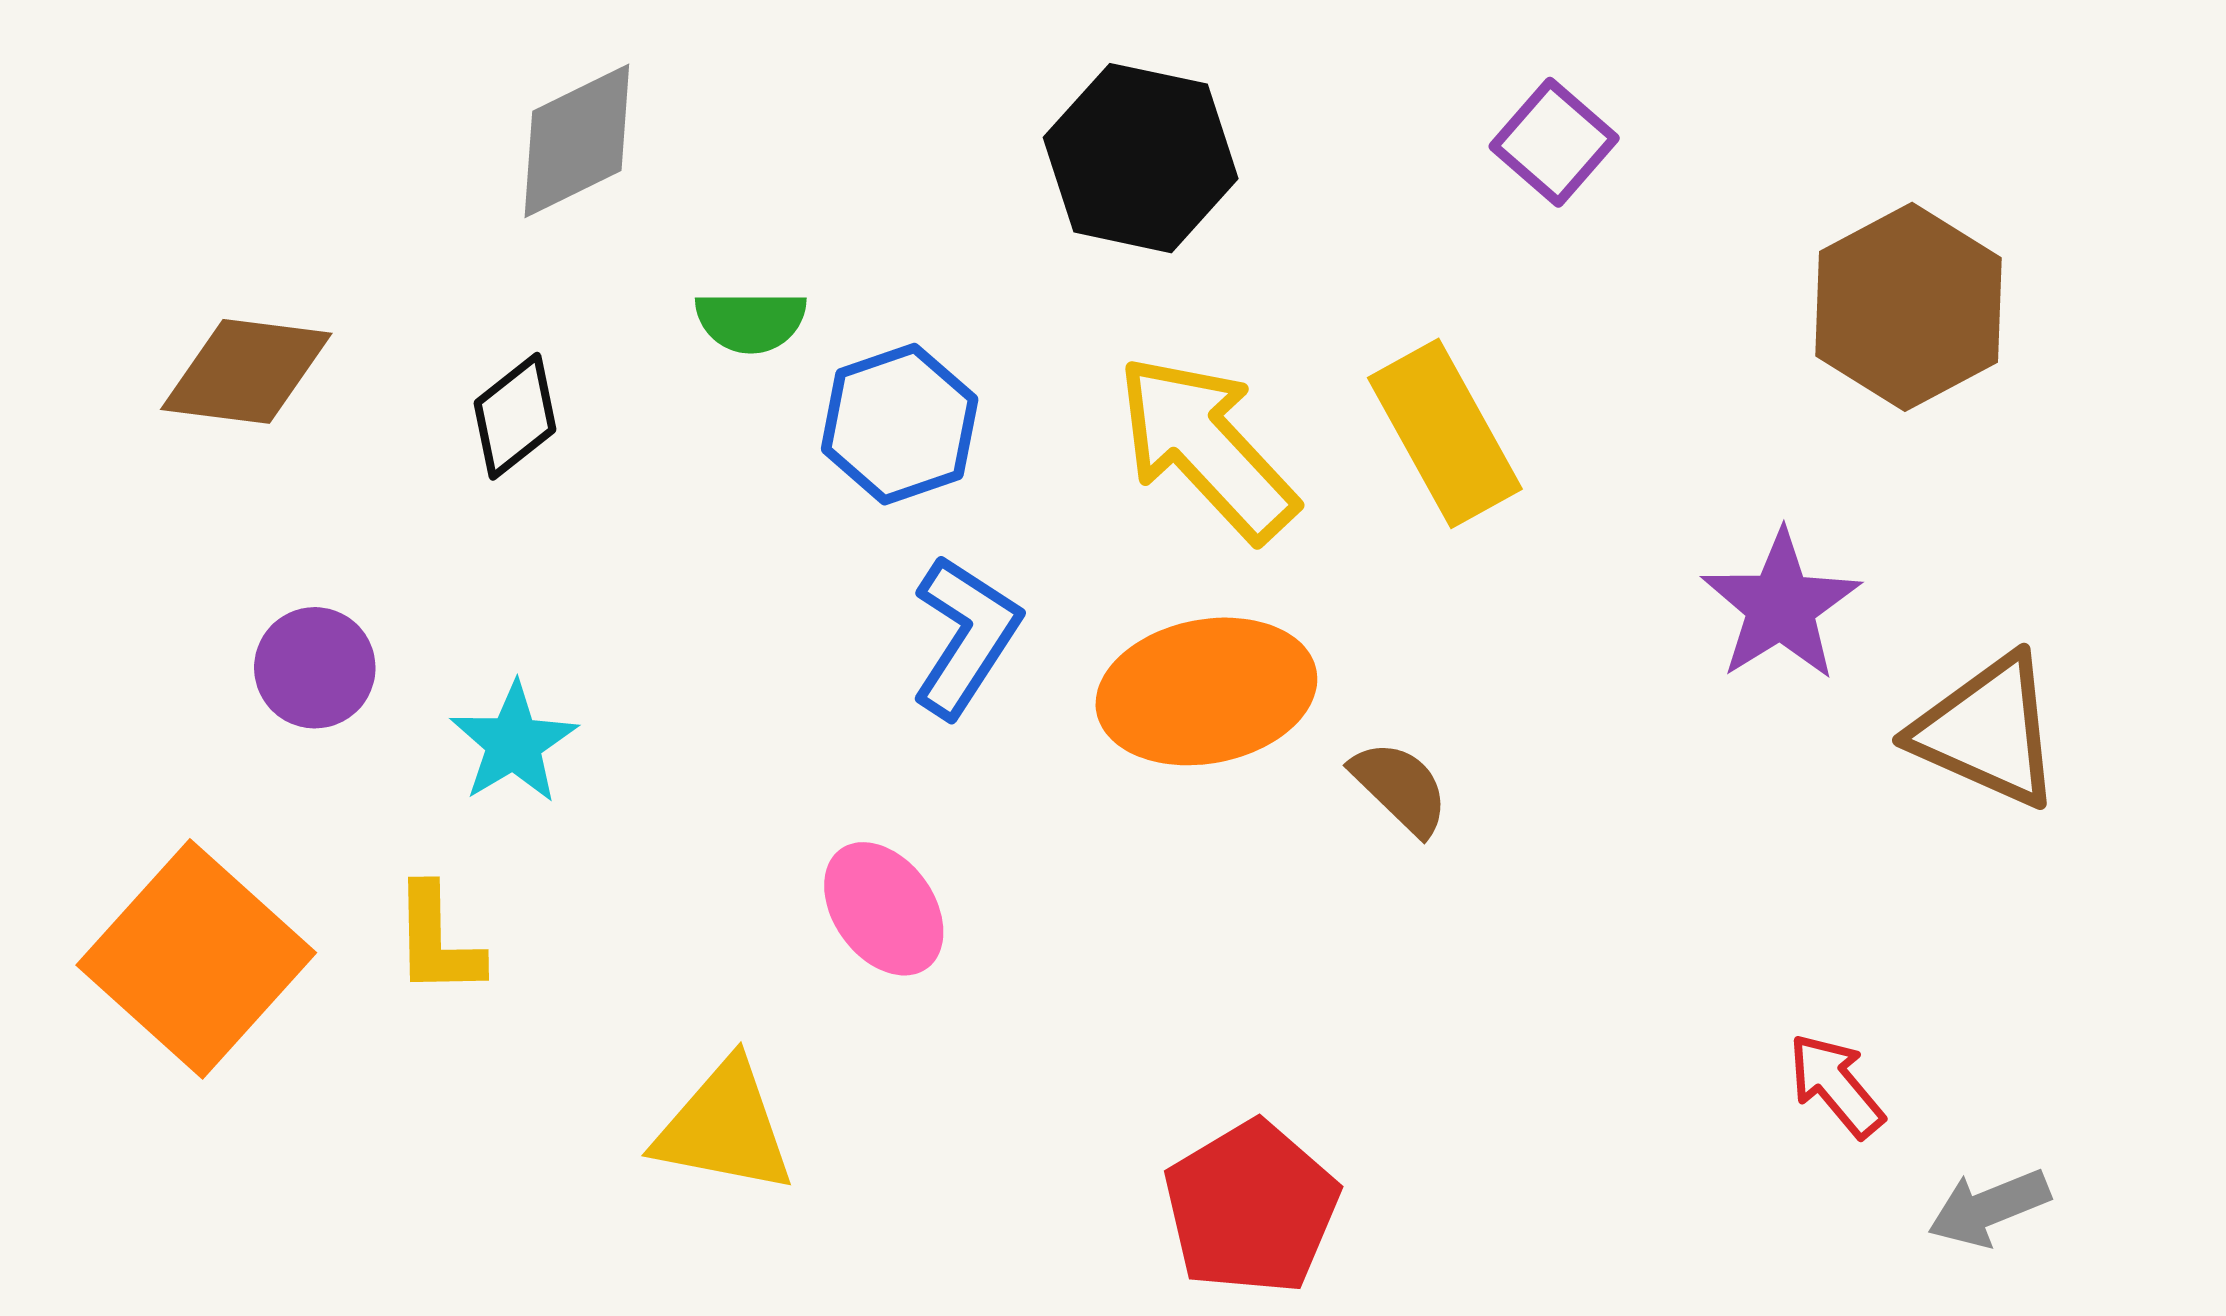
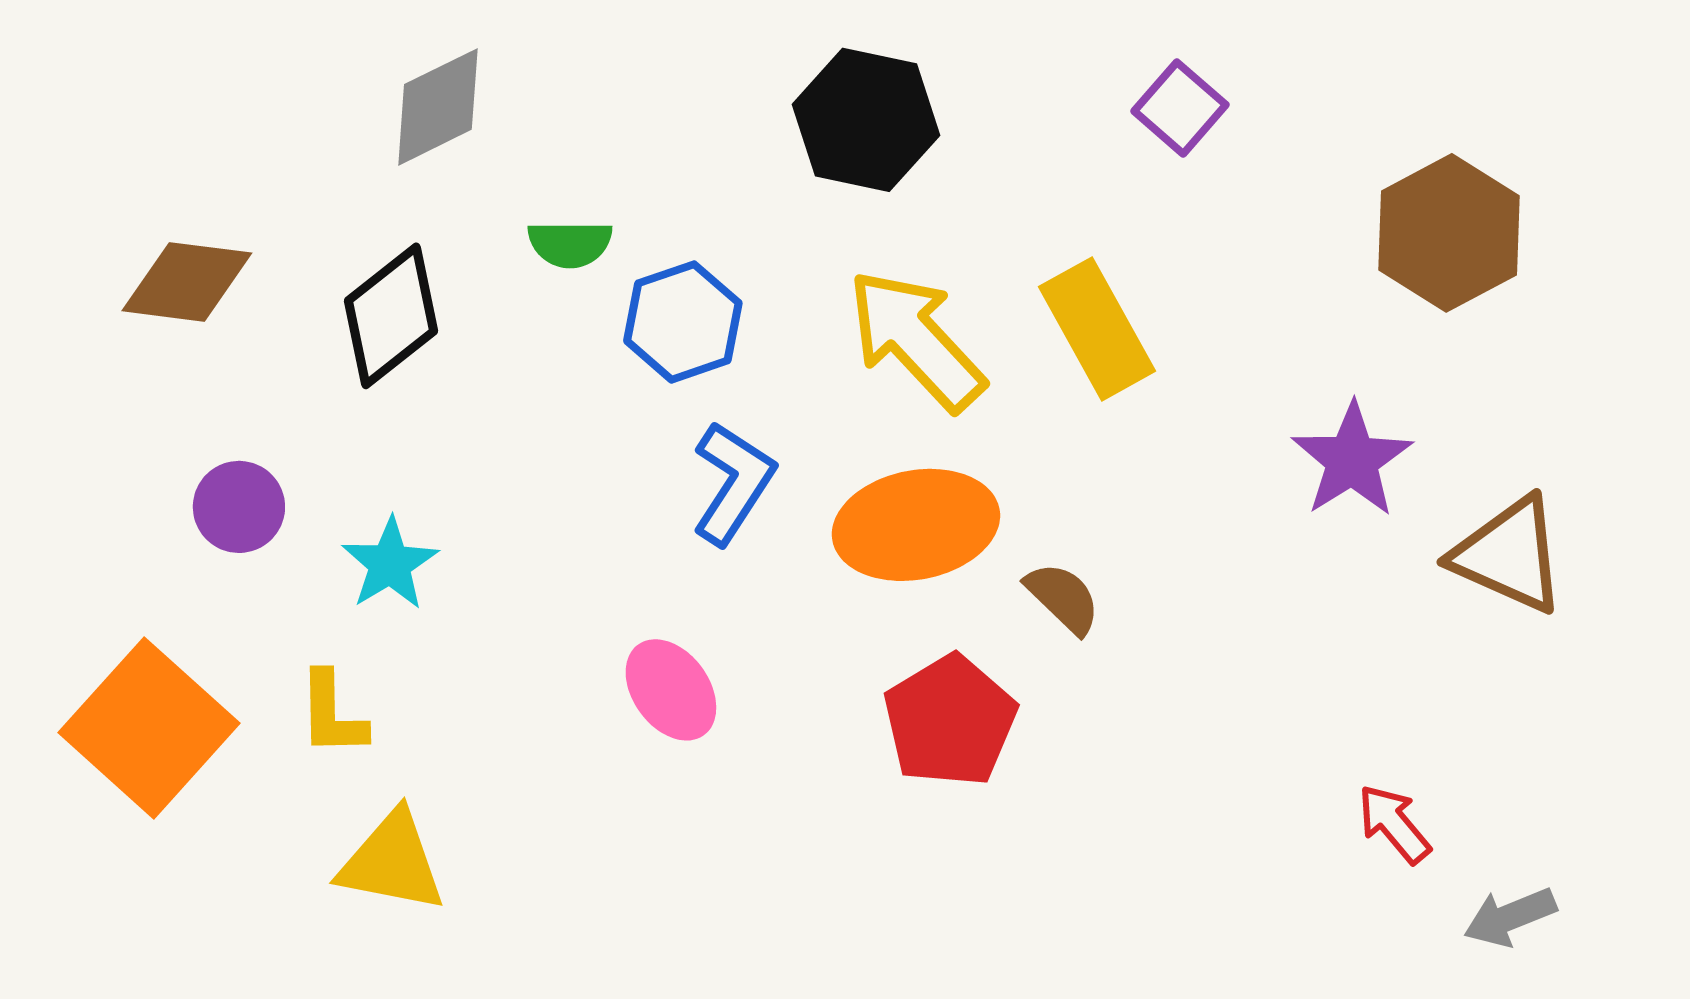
black diamond: (515, 416) -> (391, 316), size x1.5
yellow triangle: (724, 1127) -> (392, 862), moved
red pentagon: (1251, 1208) -> (950, 721), moved

